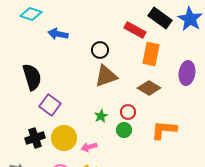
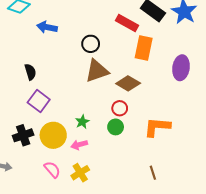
black semicircle: (32, 77) -> (30, 72), moved, size x0.6
brown diamond: (149, 88) -> (128, 83), moved
green star: (101, 116) -> (82, 122), moved

